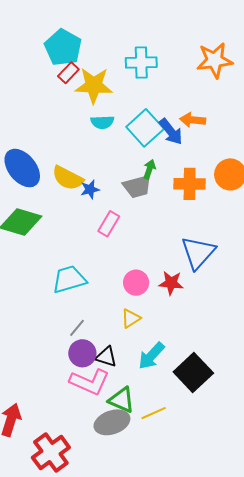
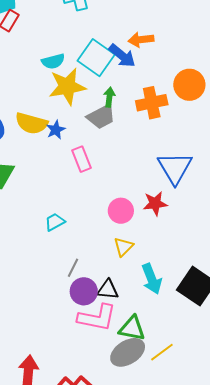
yellow star: (94, 85) -> (67, 86), moved
pink rectangle: (109, 224) -> (81, 159), turned -40
cyan trapezoid: (69, 279) -> (55, 222), size x0.6
cyan arrow: (151, 356) -> (152, 279), turned -52
yellow line: (154, 413) -> (162, 352), moved

